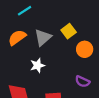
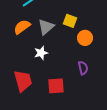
yellow square: (69, 31) -> (70, 21), turned -32
purple semicircle: (82, 81) -> (83, 68), turned -128

